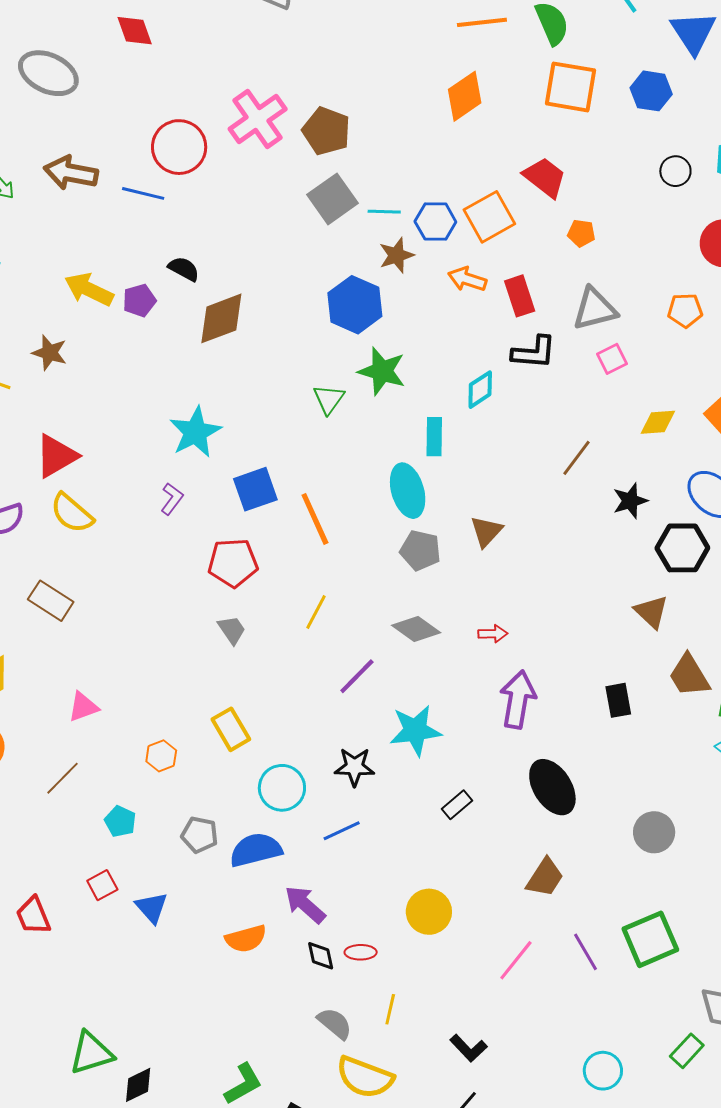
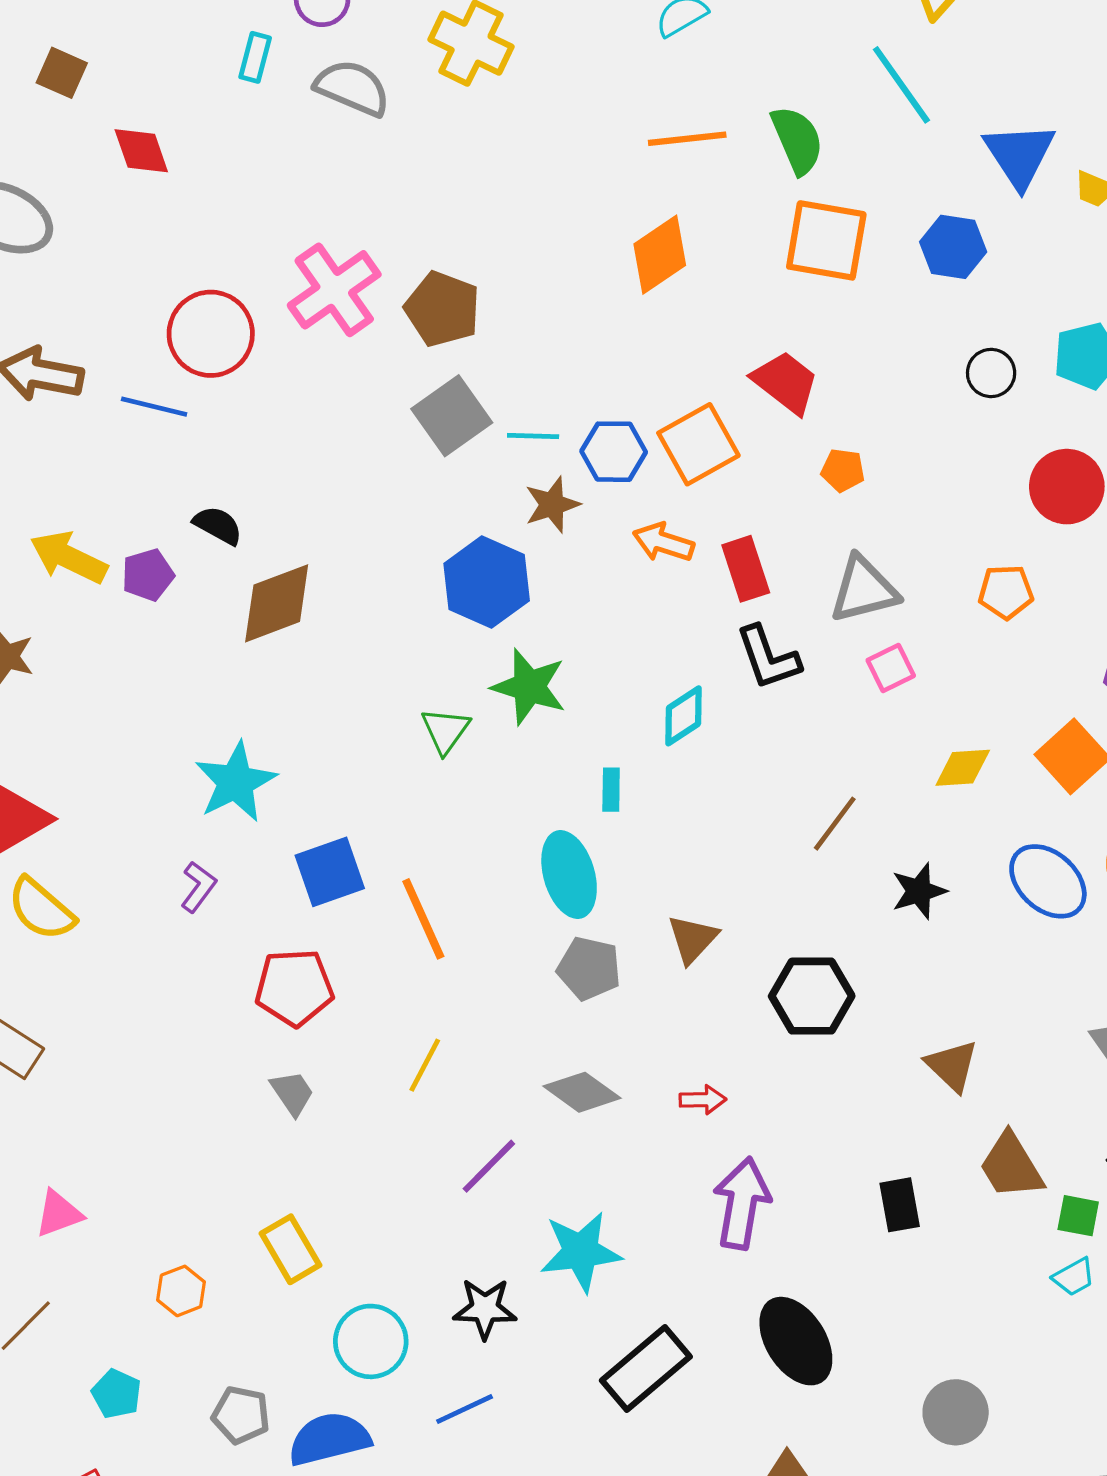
black L-shape: (534, 352) -> (768, 658), turned 66
cyan rectangle: (434, 437) -> (611, 790), size x0.7
black hexagon: (682, 548) -> (812, 996), moved
black rectangle: (457, 805) -> (646, 1369), size x1.8

